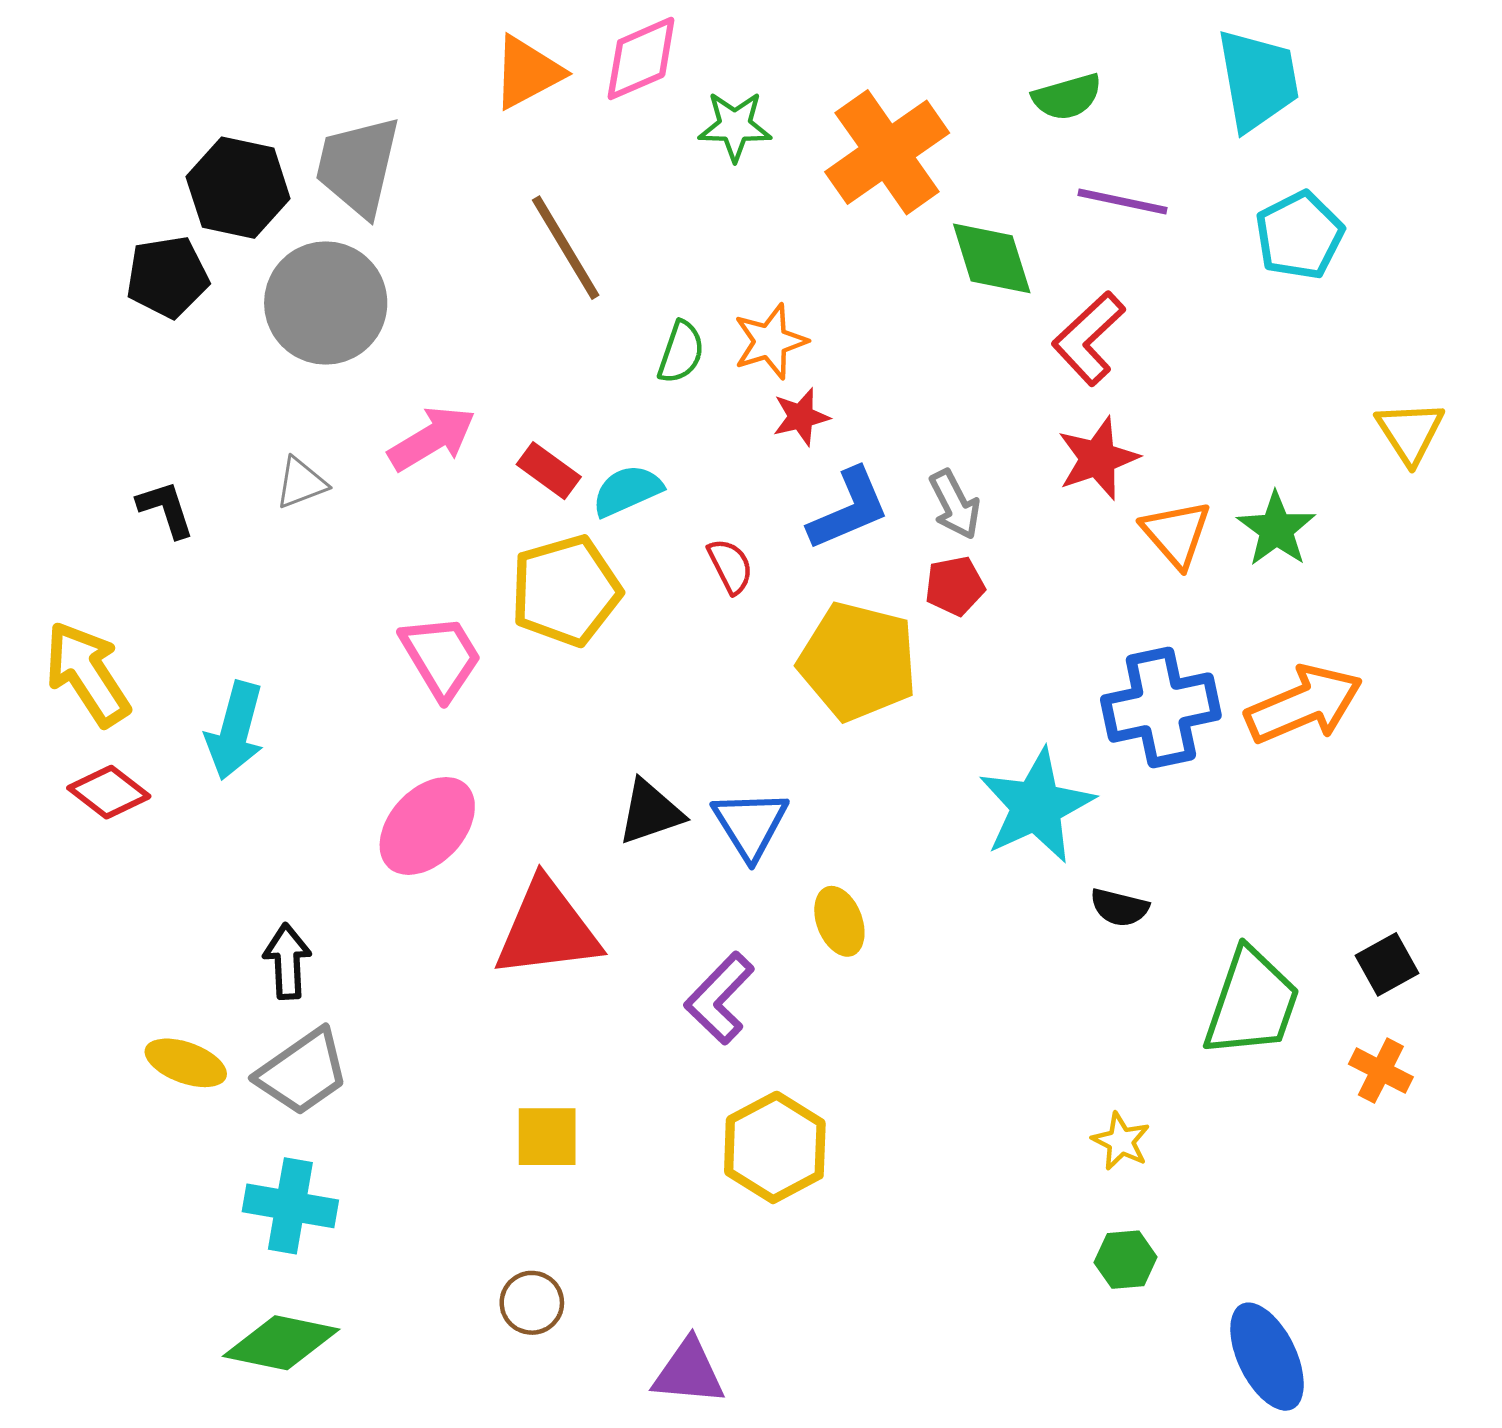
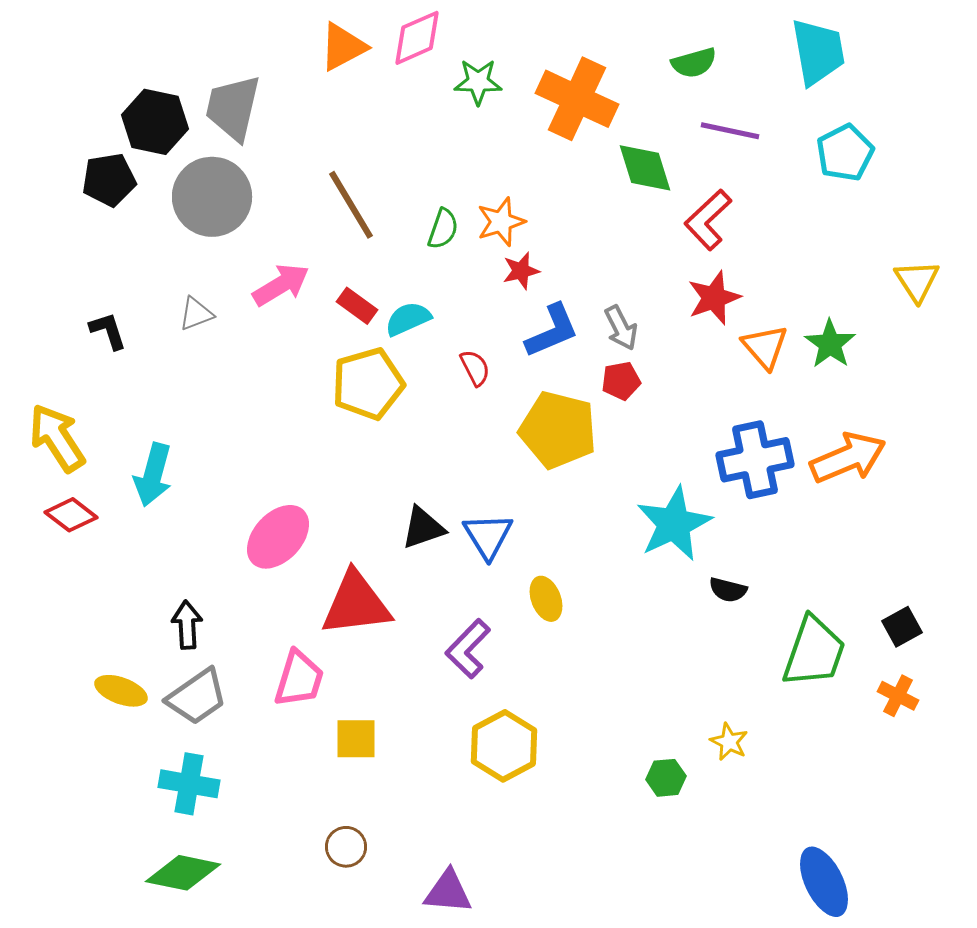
orange cross: (887, 152) -> (577, 99), turned -30
brown line: (566, 248) -> (351, 205), moved
pink trapezoid: (441, 657) -> (299, 679), moved, turned 48
green hexagon: (1126, 1260) -> (666, 778), moved

